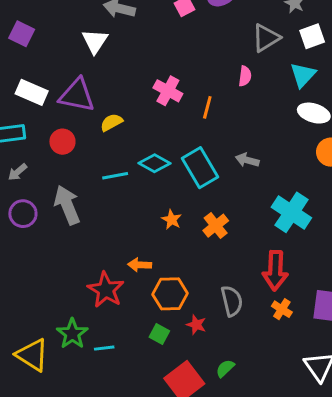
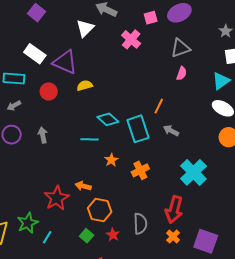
gray triangle: (266, 38) -> (180, 48), moved
pink cross: (168, 91) -> (131, 39), moved
orange line: (207, 107) -> (159, 106), moved
cyan line: (115, 176) -> (89, 139), moved
gray arrow: (67, 205) -> (43, 135), size x0.6
cyan line: (104, 348) -> (47, 237), turned -64

